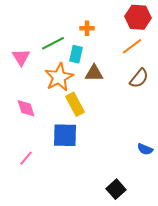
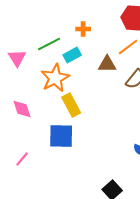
cyan rectangle: (76, 54) -> (72, 55), turned 48
brown triangle: (94, 73) -> (107, 64), moved

